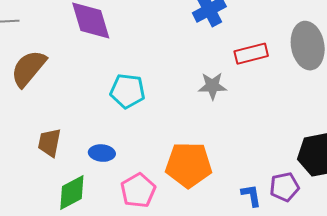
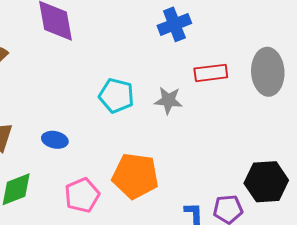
cyan pentagon: (127, 91) -> (116, 96), moved
blue ellipse: (102, 153) -> (55, 140), moved

